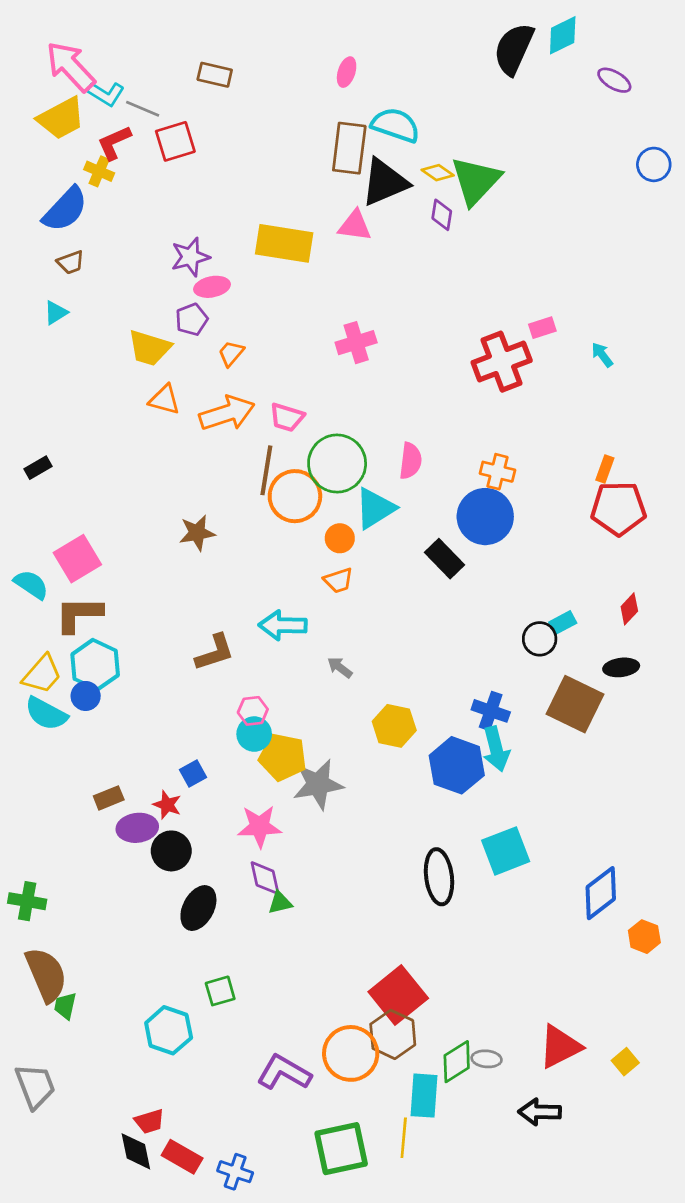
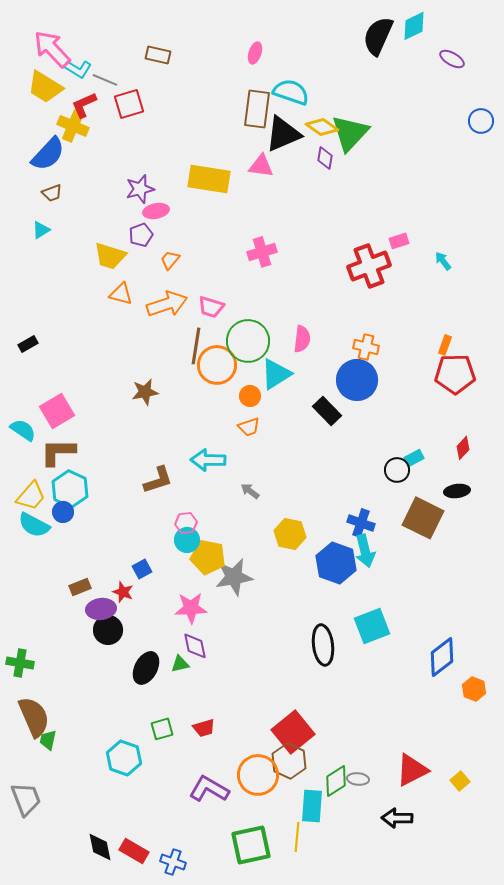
yellow trapezoid: (61, 118) -> (45, 87), turned 60
yellow cross: (99, 171) -> (73, 126), size x1.4
yellow diamond: (438, 173) -> (322, 127), size x1.4
black circle: (171, 851) -> (108, 630), moved
green triangle: (280, 903) -> (180, 664), moved
red trapezoid: (149, 1121) -> (204, 728), moved

